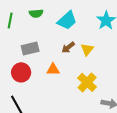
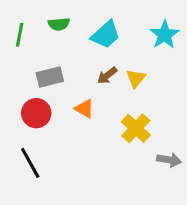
orange triangle: (53, 69) -> (84, 109), turned 32

